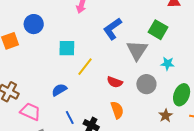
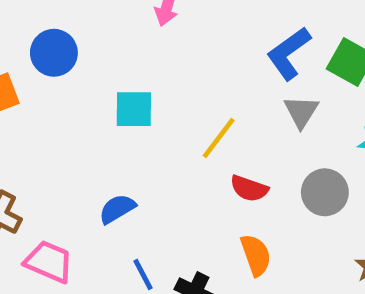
blue L-shape: (112, 29) -> (289, 53), moved
gray triangle: (137, 50) -> (301, 112), size x0.7
yellow line: (85, 67) -> (219, 138), moved

